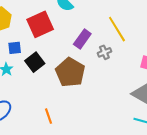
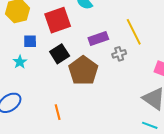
purple rectangle: (82, 39) -> (98, 39), turned 30
black square: (35, 62) -> (60, 54), moved

